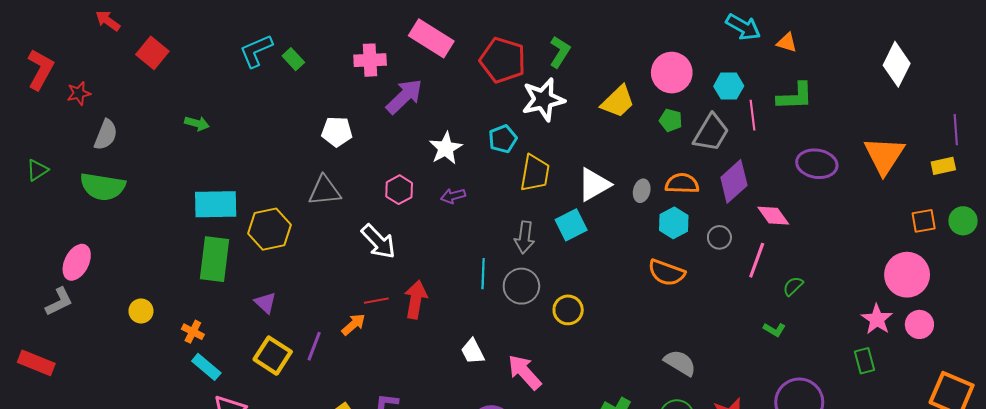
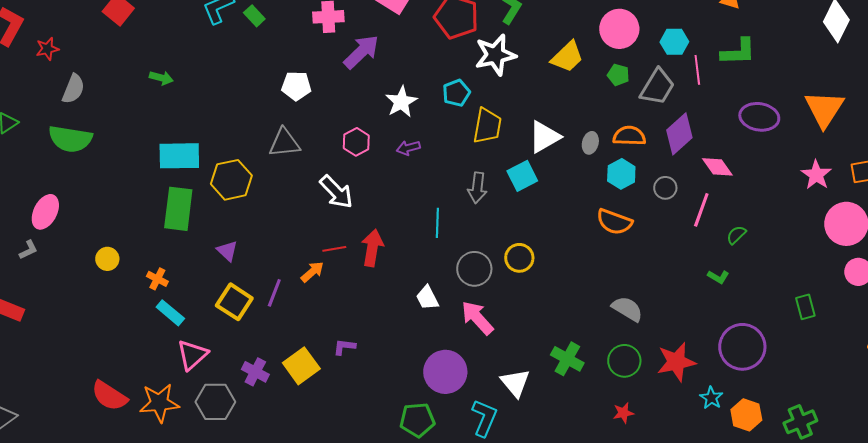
gray circle: (521, 286) -> (474, 269), moved
gray L-shape: (59, 302) -> (28, 250), size x0.7
pink star: (877, 319) -> (816, 175), moved

